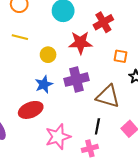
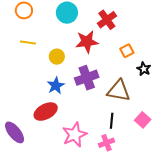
orange square: (120, 56) -> (127, 51), turned -32

